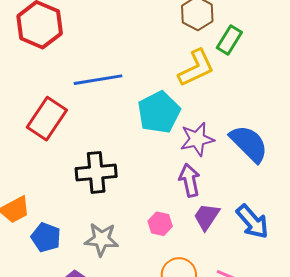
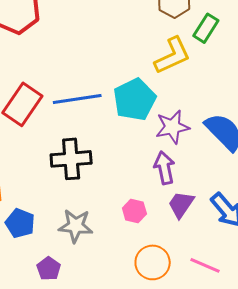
blue line: (98, 80) -> (77, 99), moved

